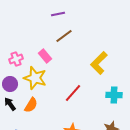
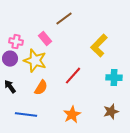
pink cross: (16, 59) -> (16, 42), turned 32
purple circle: (10, 84) -> (10, 59), moved
orange semicircle: (31, 105) -> (41, 88), moved

